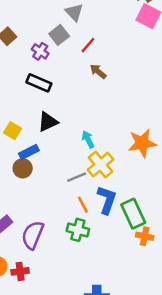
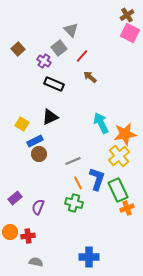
black rectangle: (39, 83) -> (54, 84), moved
cyan arrow: (88, 139) -> (101, 123), moved, size x1.5
yellow cross: (101, 165) -> (119, 156), moved
brown circle: (23, 168) -> (39, 154), moved
purple semicircle: (33, 235) -> (38, 207), size x0.7
orange cross: (145, 236) -> (127, 208), turned -32

